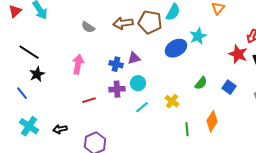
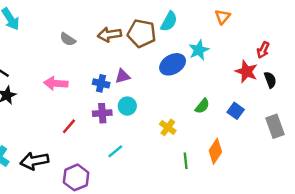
pink arrow: (78, 64) -> (56, 83), turned -96
red line: (89, 100) -> (69, 126), turned -32
cyan line: (142, 107) -> (115, 151), moved
black arrow: (60, 129) -> (34, 161), size x1.6

